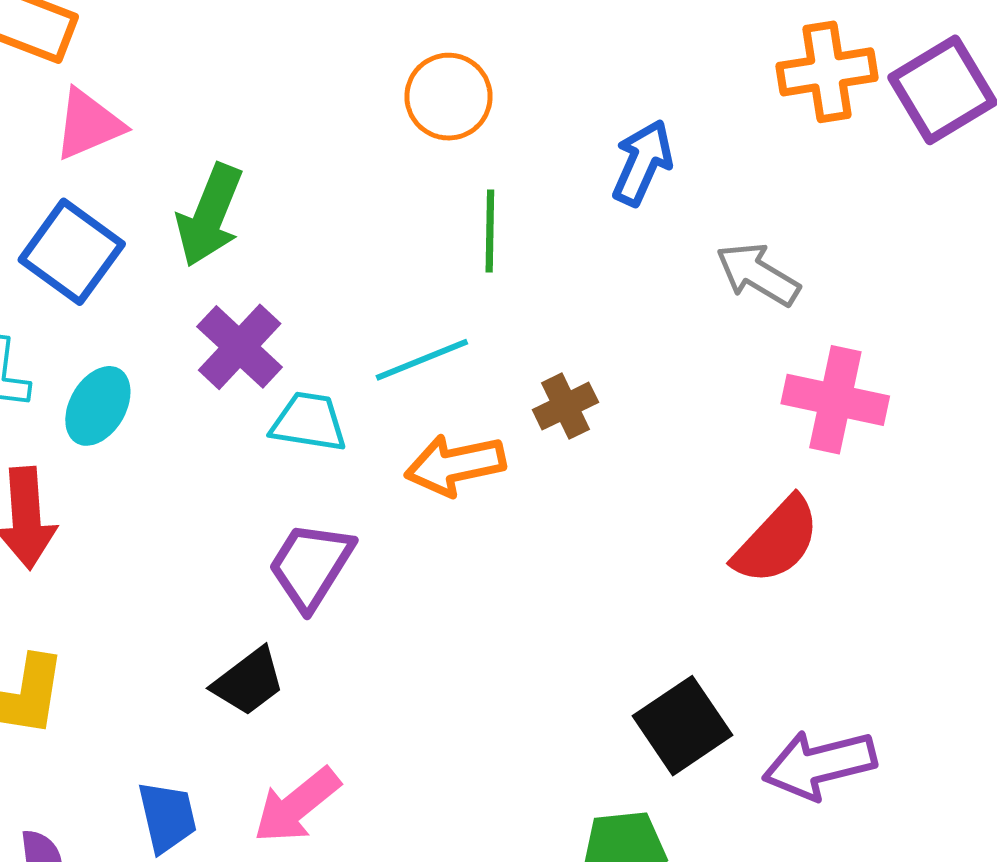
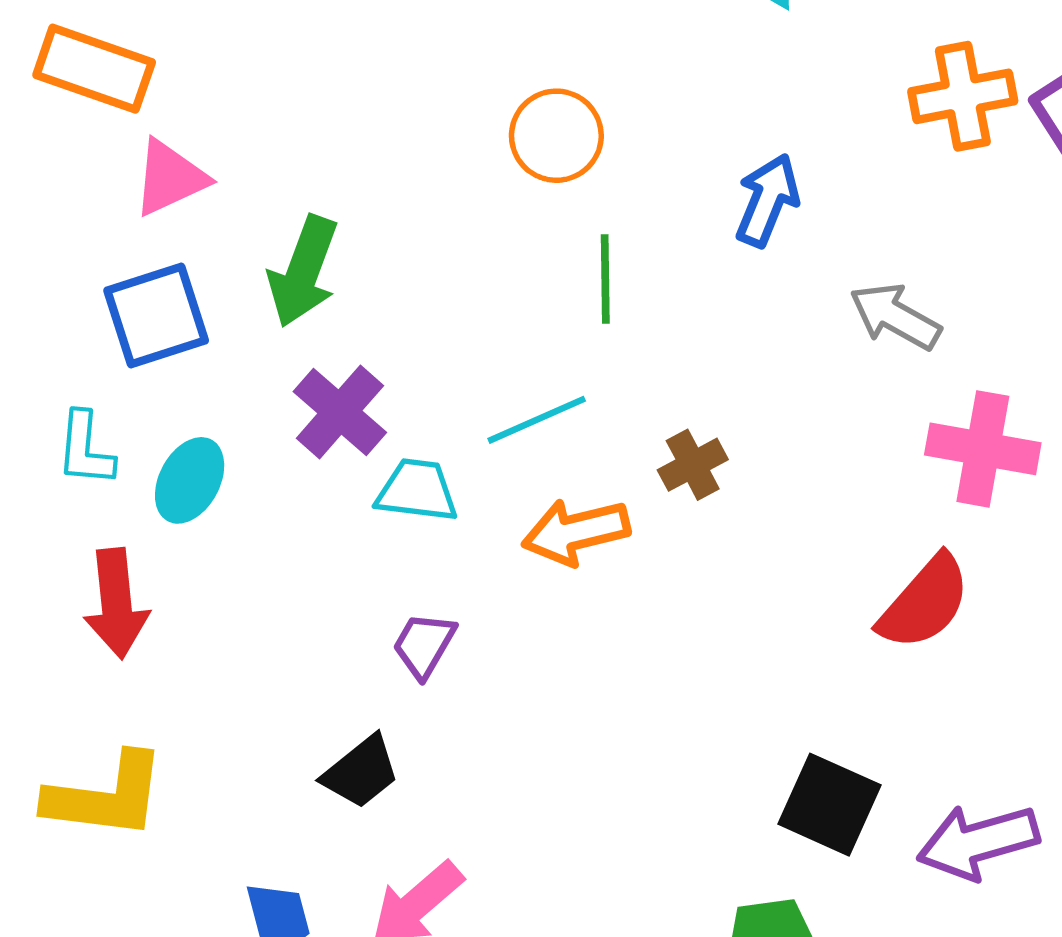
blue square: (72, 252) -> (156, 315), turned 38
purple trapezoid: (311, 566) -> (424, 645), size x0.7
black square: (683, 726) -> (829, 805), turned -30

